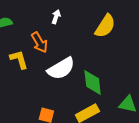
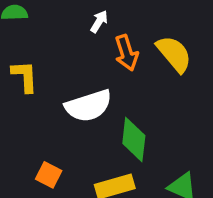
yellow semicircle: (105, 26) -> (174, 54), turned -85
orange arrow: (39, 42) -> (126, 53), moved

